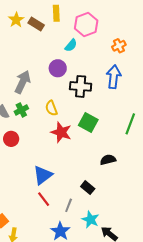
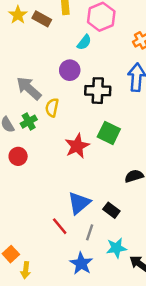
gray arrow: (23, 82) -> (29, 88), turned -70
yellow semicircle: (51, 108) -> (52, 108), moved, turned 35
red star: (61, 132) -> (77, 146), turned 30
blue triangle: (43, 175) -> (79, 203), moved
cyan star: (90, 220) -> (116, 248), turned -30

